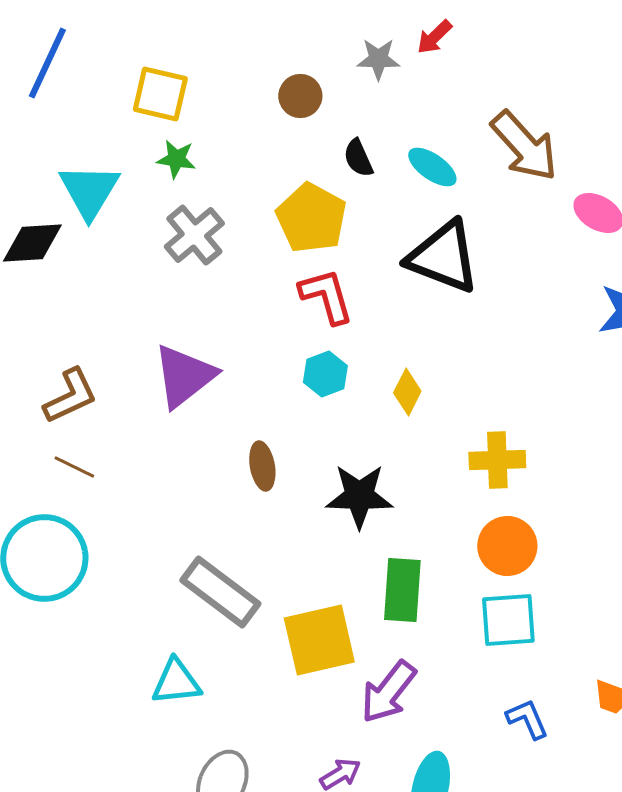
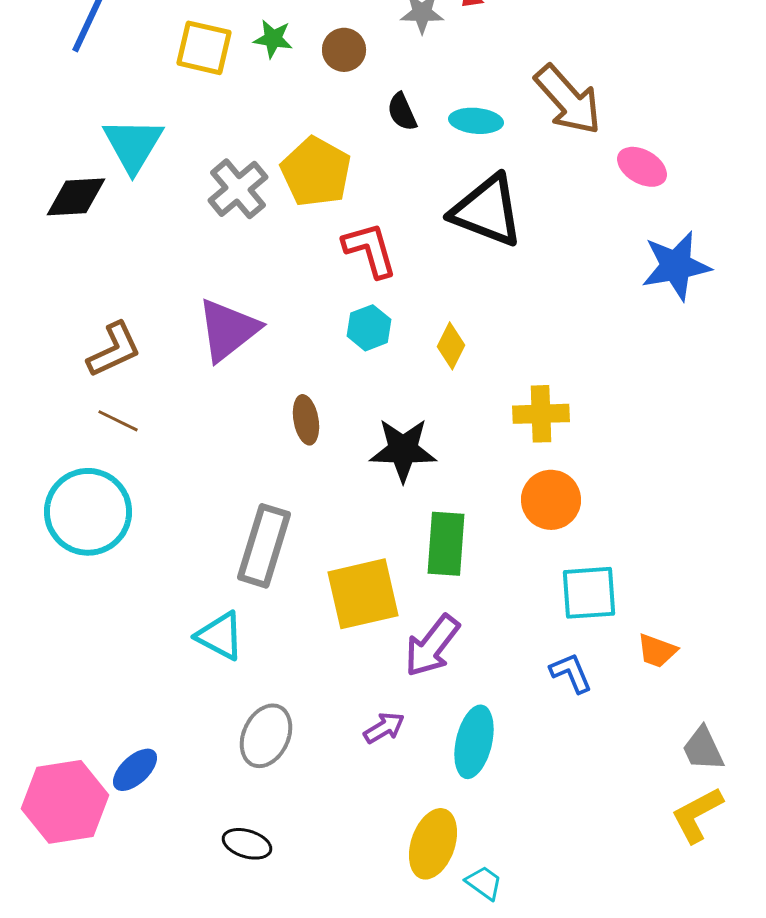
green star: (176, 159) -> (273, 39), moved
cyan ellipse: (432, 167) -> (476, 121), turned -30
yellow pentagon: (311, 218) -> (316, 172), moved
gray rectangle: (220, 592) -> (264, 546), turned 70
cyan square: (508, 620) -> (589, 593), moved
cyan triangle: (176, 682) -> (220, 636), turned 34

